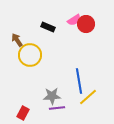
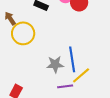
gray star: (52, 96) -> (55, 64), moved
purple line: (57, 108) -> (65, 86), moved

